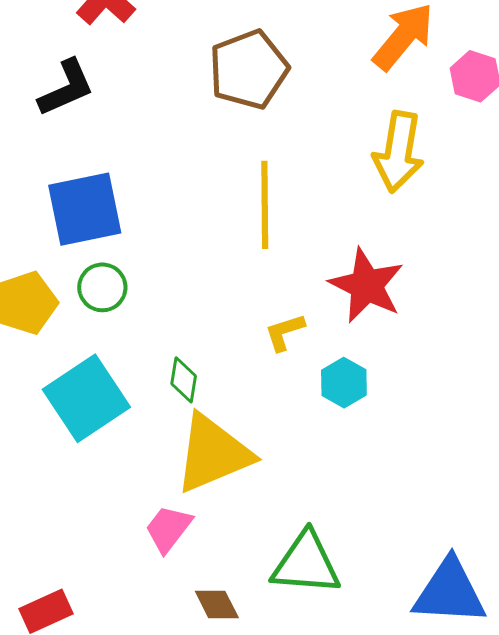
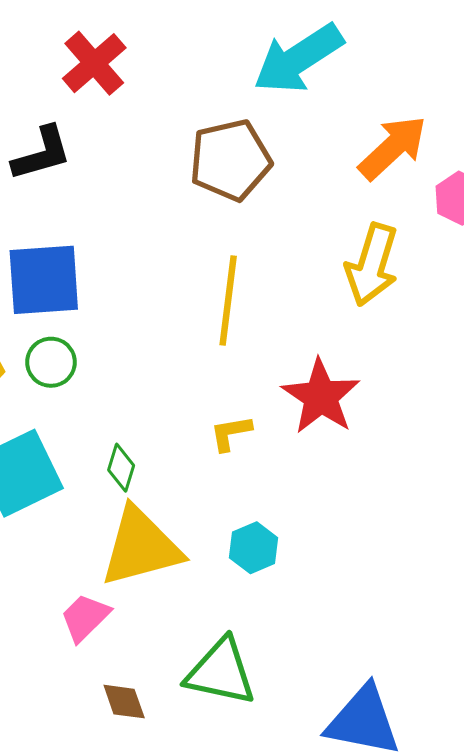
cyan hexagon: (344, 383) -> (254, 548), moved

